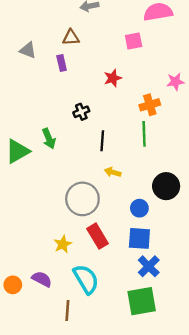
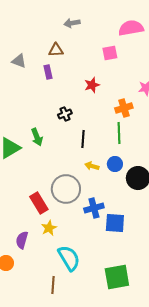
blue circle: (139, 208) -> (115, 164), moved
red rectangle: (98, 236) -> (39, 203), moved
blue cross: (149, 266) -> (94, 208), moved, turned 30
purple semicircle: (42, 279) -> (22, 240), moved, turned -102

